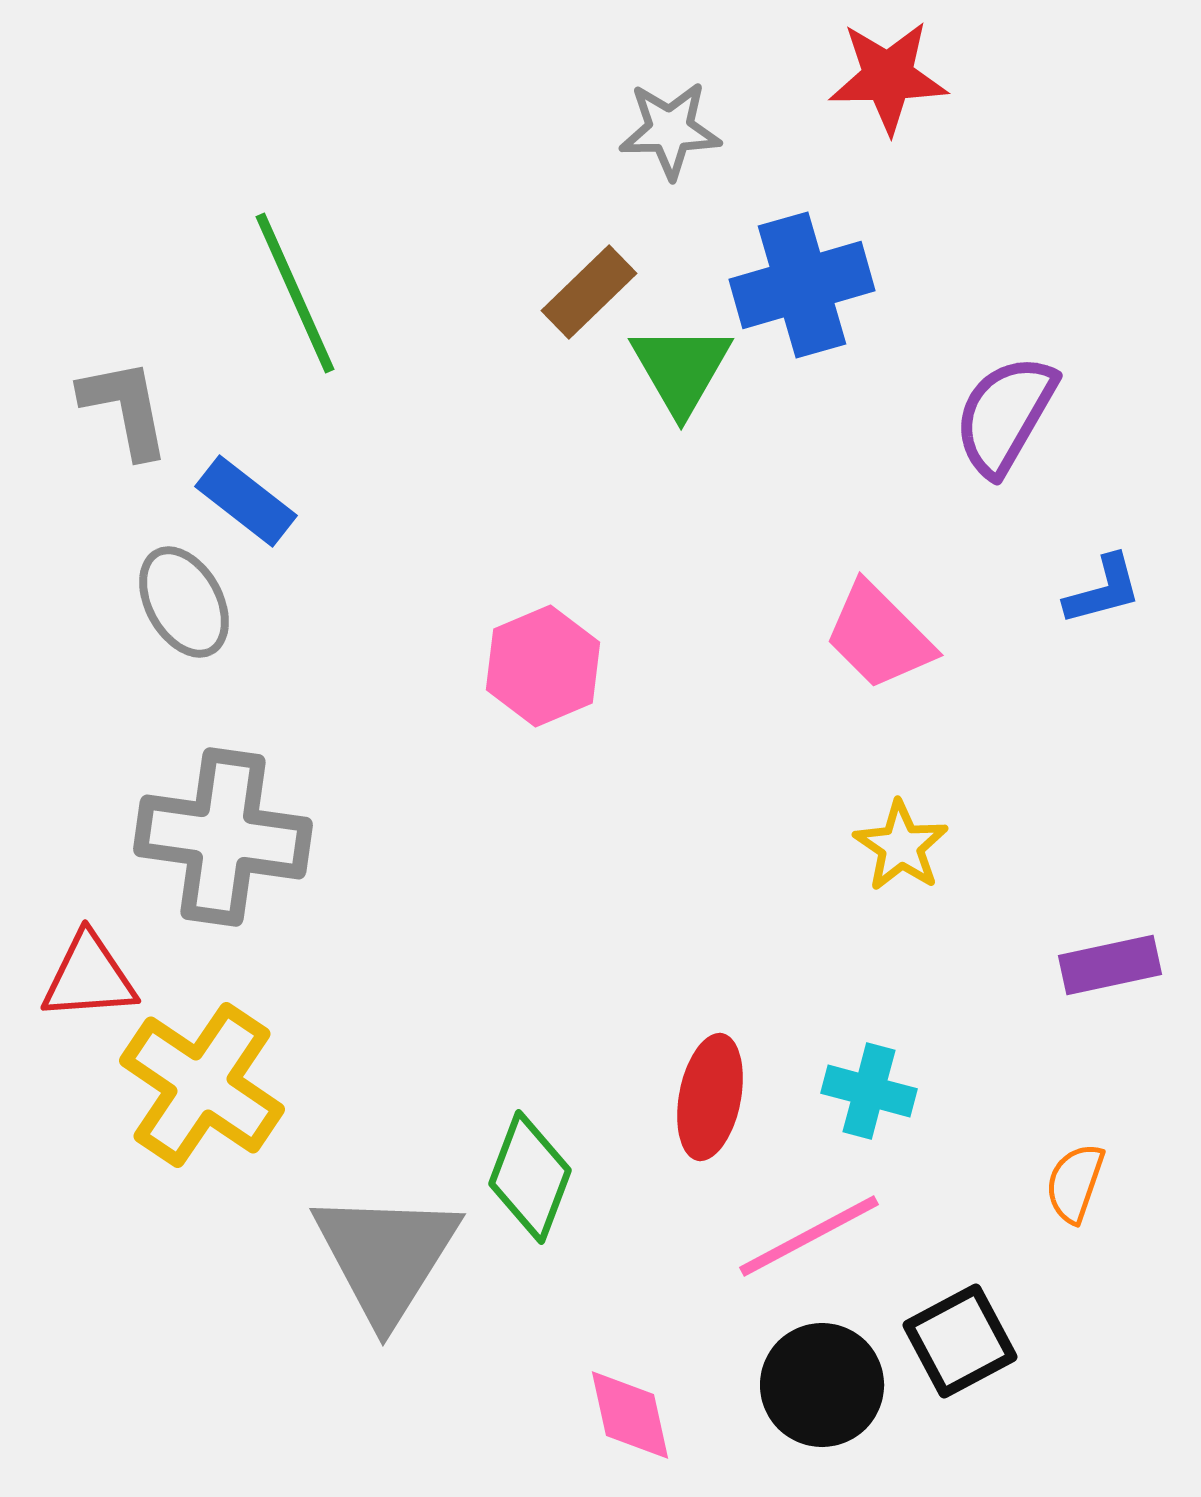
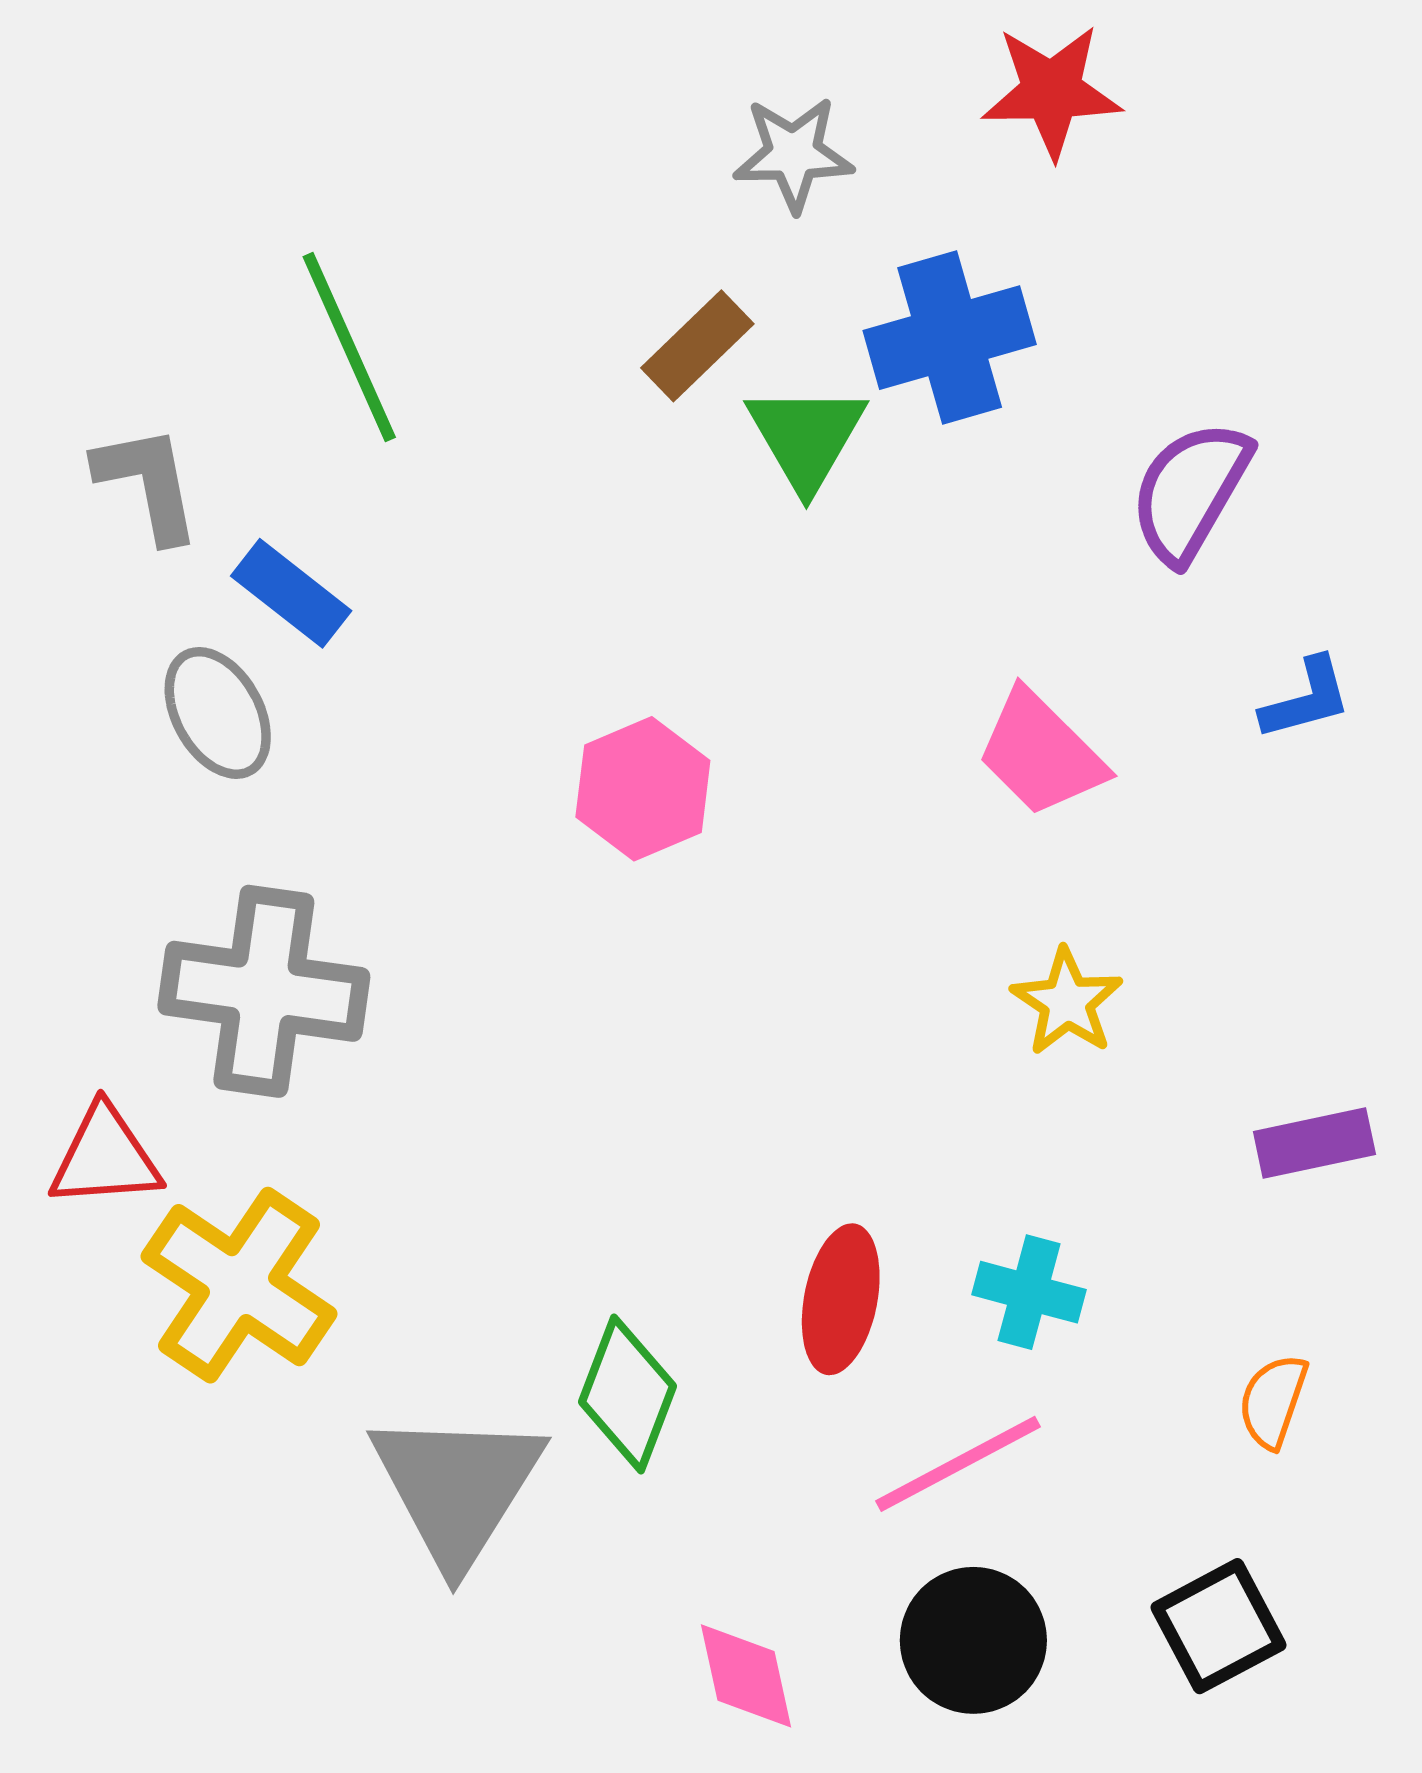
black square: (960, 1341) -> (1219, 1626), moved

